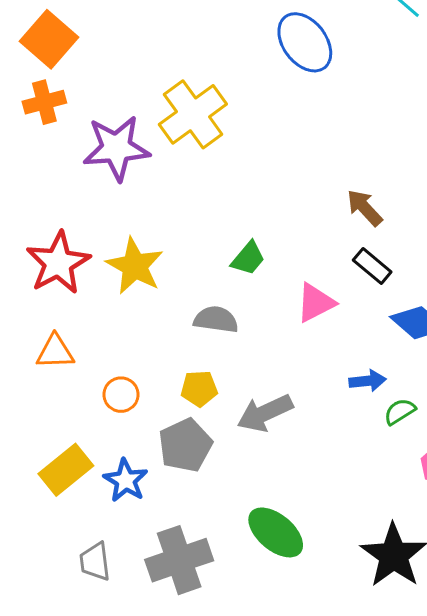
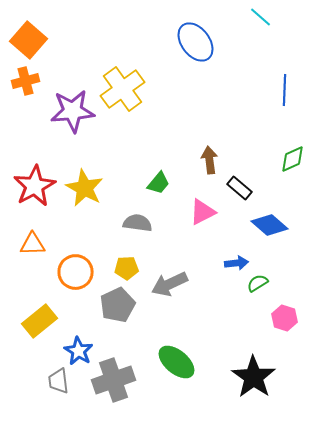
brown arrow: (365, 208) -> (210, 160), moved, turned 36
orange circle: (121, 395) -> (76, 272), size x1.5
blue star: (126, 480) -> (78, 351), moved

